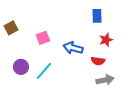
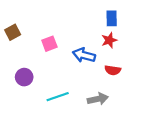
red star: (106, 40) -> (109, 40), moved
cyan line: (44, 71) -> (58, 97), moved, turned 30
gray arrow: (105, 80) -> (98, 99), moved

